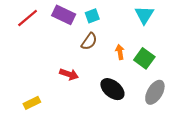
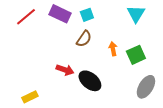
green square: (144, 58) -> (136, 55), turned 30
black ellipse: (112, 89) -> (90, 81), moved

